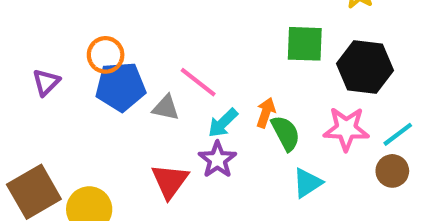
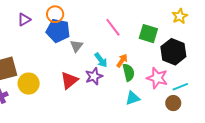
pink line: (198, 82) -> (113, 27), moved
gray triangle: (166, 108) -> (76, 46), turned 40
cyan arrow: (223, 123) -> (101, 60), turned -98

